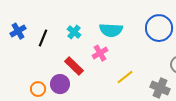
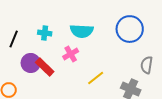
cyan cross: (74, 32) -> (45, 33), turned -32
purple circle: (60, 84) -> (31, 63), moved

